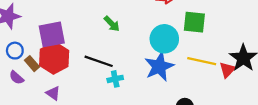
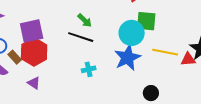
green square: (194, 22) -> (146, 21), moved
black line: (99, 61) -> (81, 37), moved
red triangle: (227, 70) -> (188, 59), turned 42

